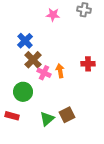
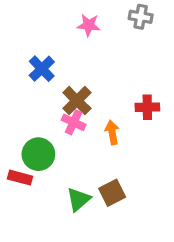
brown cross: (33, 60) -> (77, 101), moved
orange arrow: (60, 71) -> (112, 132), moved
red rectangle: (12, 116) -> (20, 178), moved

